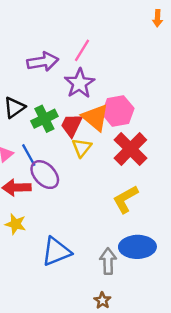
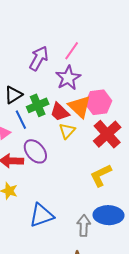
purple arrow: (43, 62) -> (39, 58), turned -55
red trapezoid: (72, 125) -> (60, 112), turned -75
blue line: (29, 155) -> (21, 120), moved

